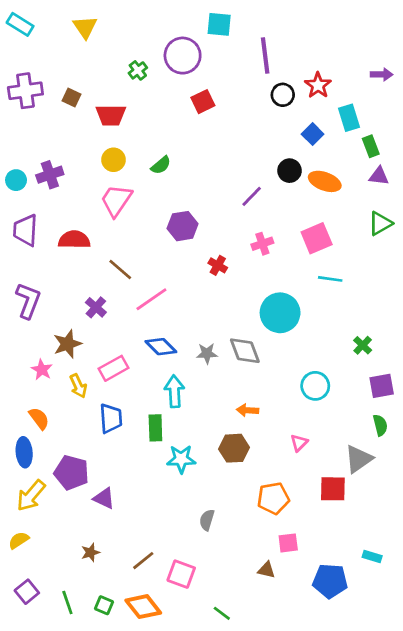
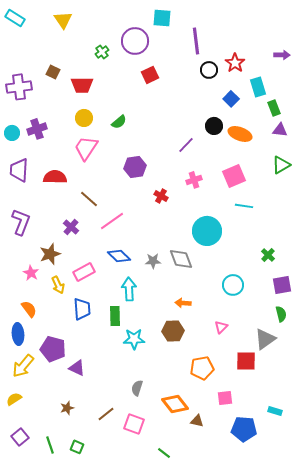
purple cross: (25, 91) -> (19, 87), moved
gray semicircle: (207, 520) -> (137, 388), moved
pink square: (288, 543) -> (225, 398), moved
orange diamond: (143, 607) -> (175, 404), moved

